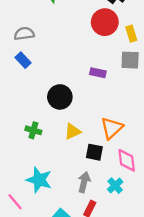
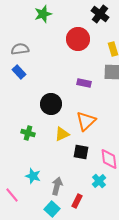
red circle: (105, 22) -> (78, 39), moved
orange triangle: (112, 128) -> (86, 121), moved
cyan star: (39, 180) -> (33, 176), size x0.7
gray arrow: (84, 182) -> (57, 186), moved

